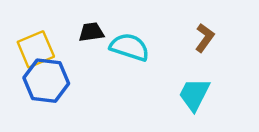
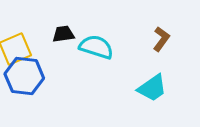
cyan trapezoid: (194, 94) -> (152, 88), turned -152

